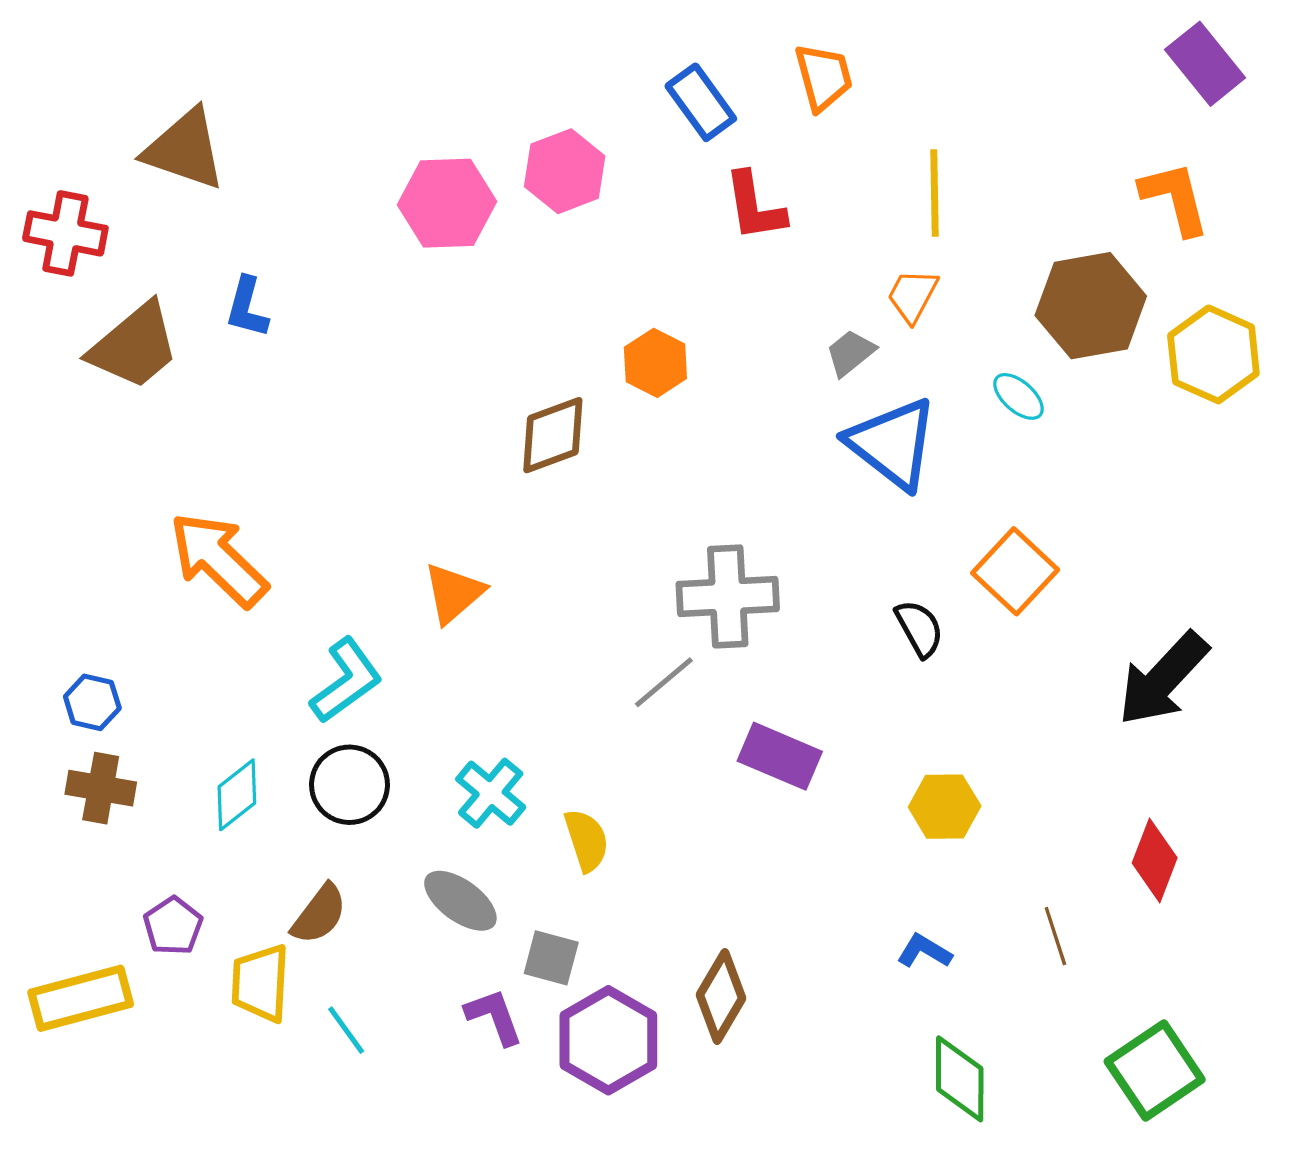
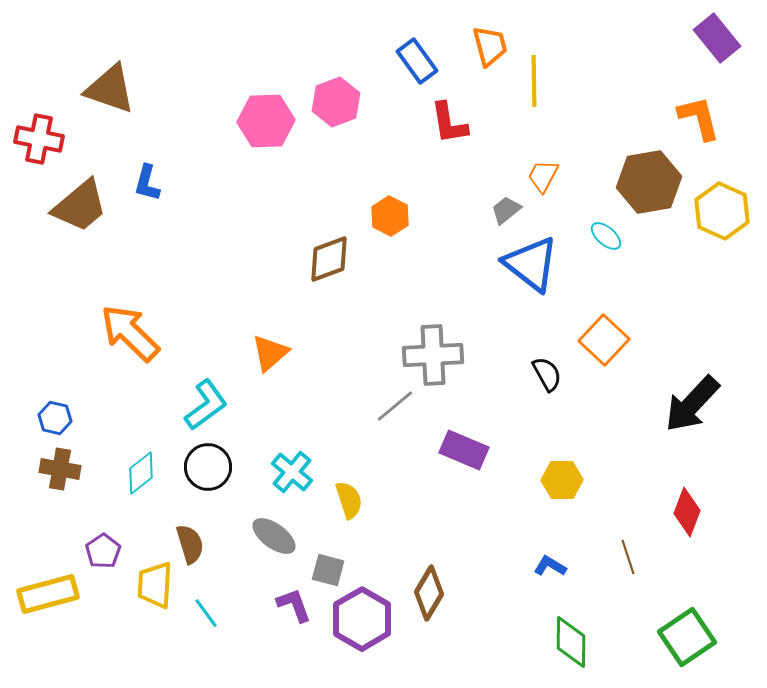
yellow line: (934, 193) -> (534, 81), moved
brown semicircle: (319, 914) -> (190, 544), turned -54

